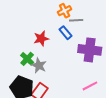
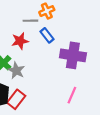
gray line: (76, 20) -> (30, 21), moved
pink line: (90, 86) -> (72, 95), turned -42

